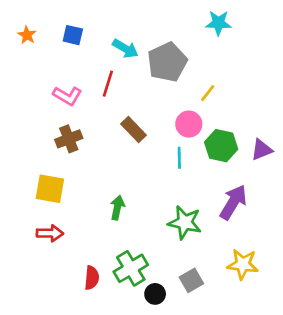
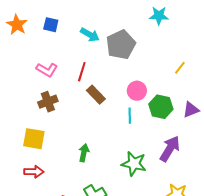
orange star: (27, 35) -> (17, 25), size x1.5
red line: (108, 84) -> (82, 72), moved
yellow line: (208, 93) -> (180, 68), moved

